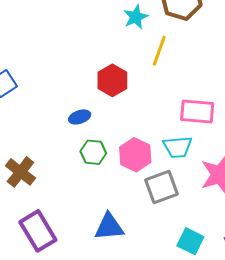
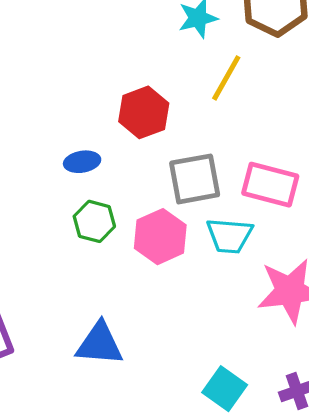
gray square: (162, 187) -> (195, 179), moved

